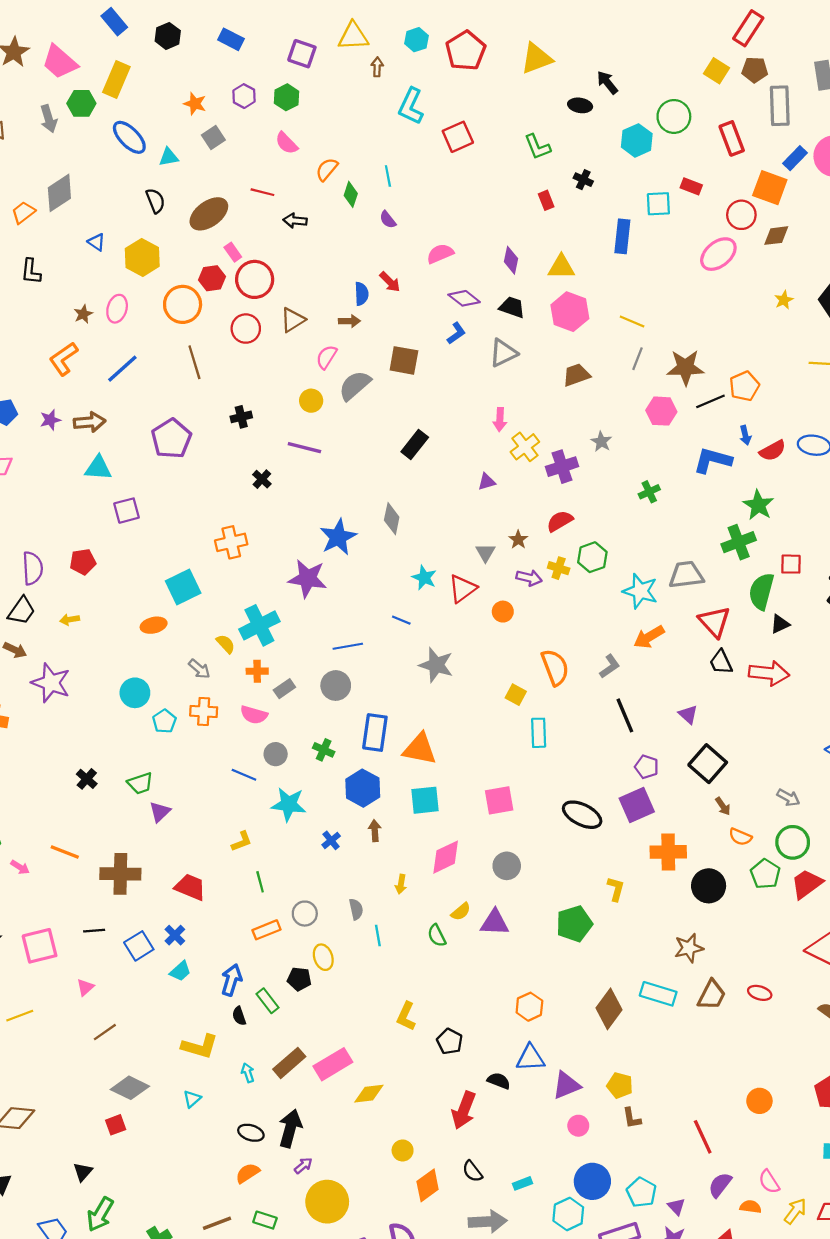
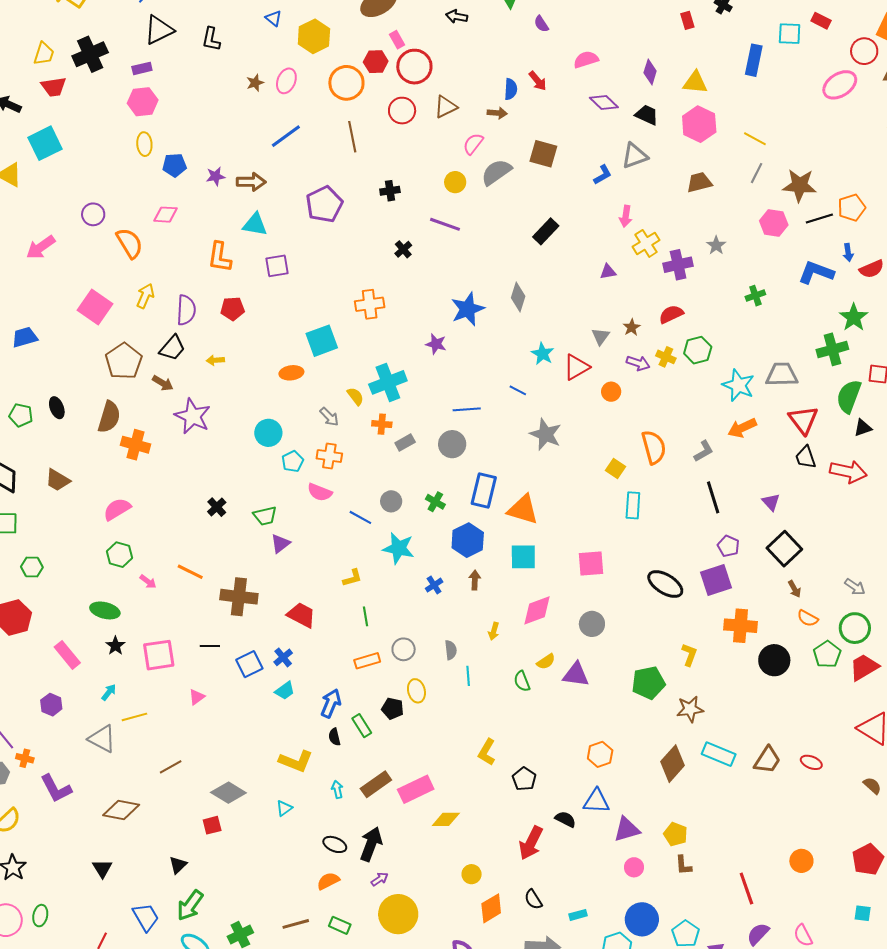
blue L-shape: (456, 333) -> (603, 175), moved
orange L-shape: (63, 359) -> (220, 257), moved, turned -52
purple star: (308, 579) -> (436, 344), size x0.6
pink semicircle: (254, 715) -> (320, 492), moved
brown star: (689, 948) -> (690, 709), moved
brown line: (105, 1032) -> (171, 767), moved

